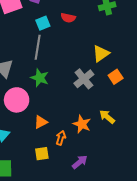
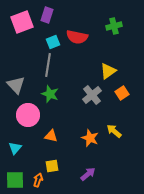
red semicircle: (68, 18) -> (77, 37), size x1.5
orange triangle: (41, 122) -> (51, 136), turned 40
orange arrow: (61, 138) -> (38, 180), moved

